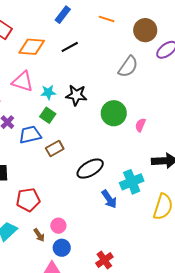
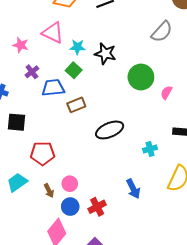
cyan cross: (132, 182) -> (150, 149), size x0.6
blue arrow: (109, 199) -> (133, 189), moved
red cross: (104, 260) -> (97, 207), moved

